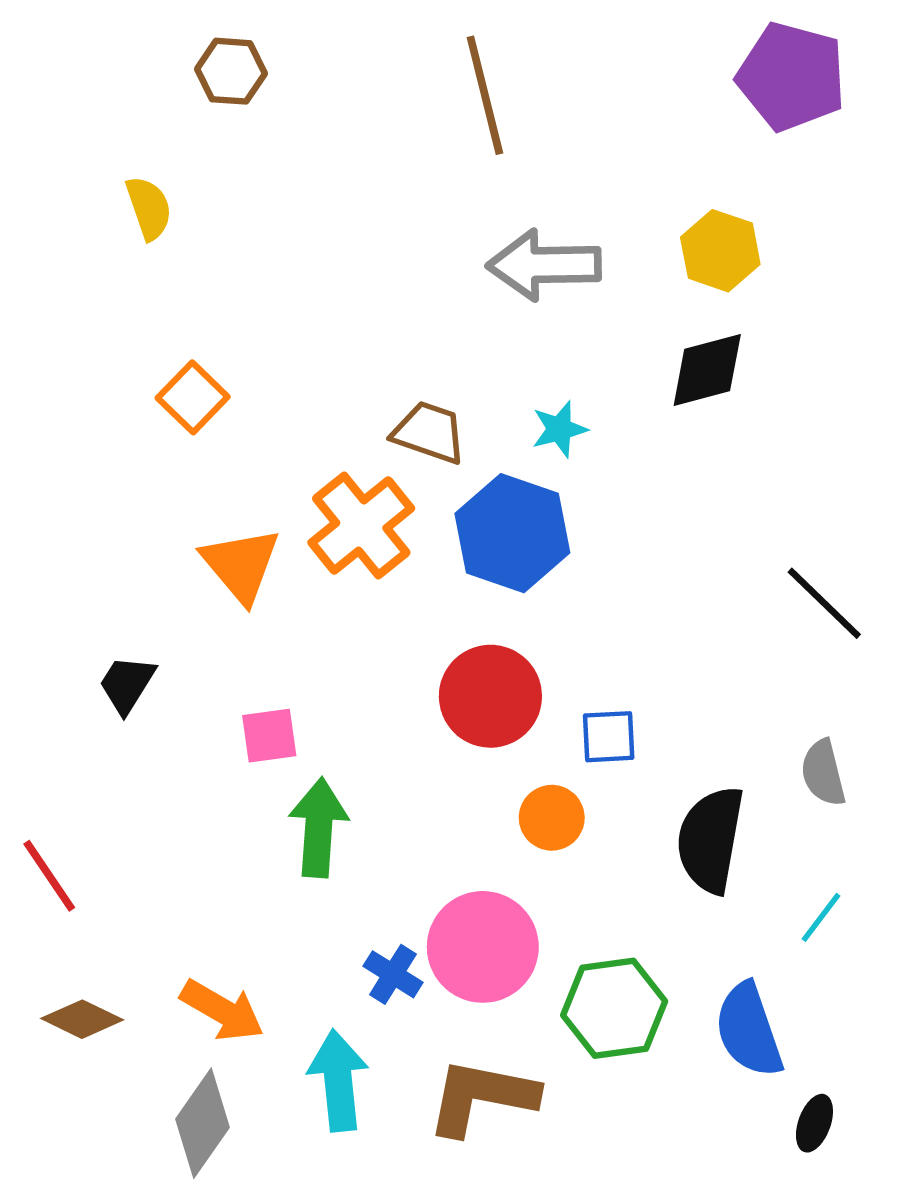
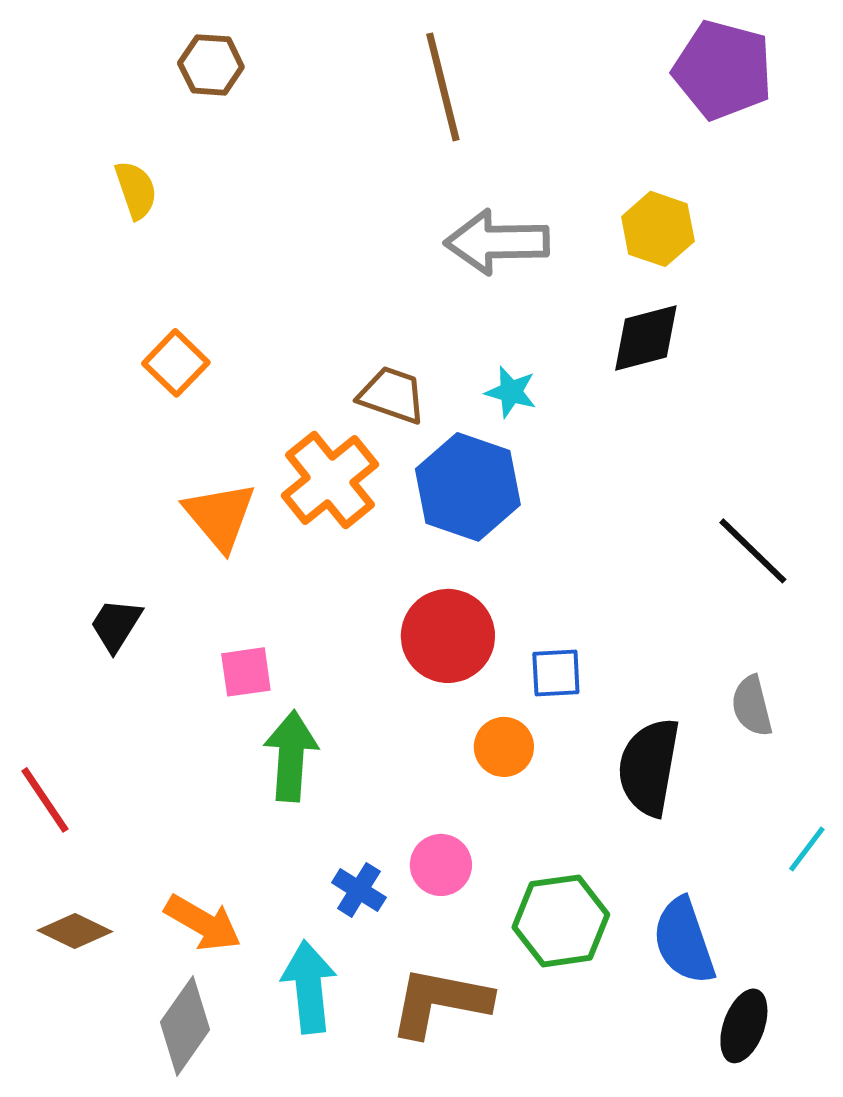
cyan star: (559, 429) -> (511, 392), turned 30
cyan line: (821, 917) -> (807, 849), moved
pink circle: (483, 947) -> (441, 865), size x0.6
black ellipse: (814, 1123) -> (744, 1026), size x1.4

